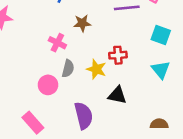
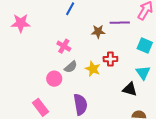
brown star: (82, 23) -> (98, 32), moved
gray semicircle: (68, 69) -> (71, 67), turned 32
black triangle: (117, 95) -> (130, 89), moved

